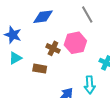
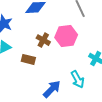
cyan arrow: (90, 85) -> (78, 79), turned -30

